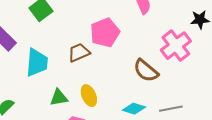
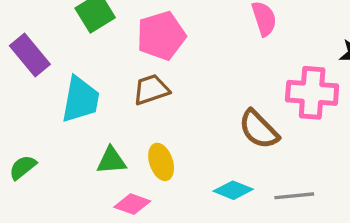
pink pentagon: (105, 33) -> (161, 36), moved
pink cross: (176, 46) -> (312, 93), turned 36

